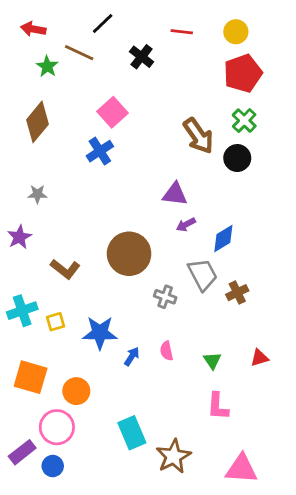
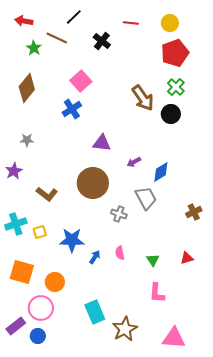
purple triangle: (175, 194) -> (102, 143), moved
brown cross: (237, 293) -> (194, 212), moved

